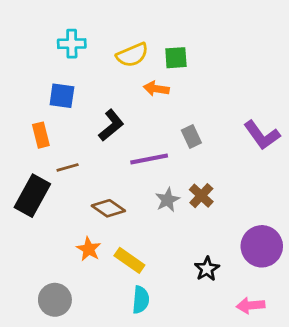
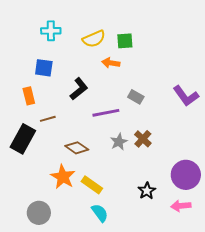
gray rectangle: (191, 137) -> (136, 97), turned -35
orange star: (89, 249) -> (63, 177), size x1.4
cyan semicircle: (141, 300) -> (100, 213), turned -42
pink arrow: (251, 305) -> (181, 206), moved

